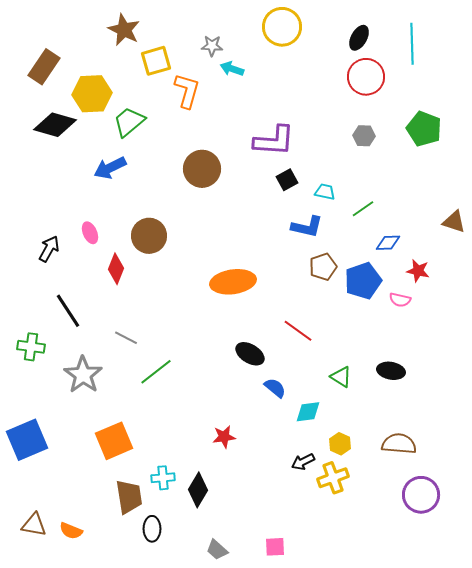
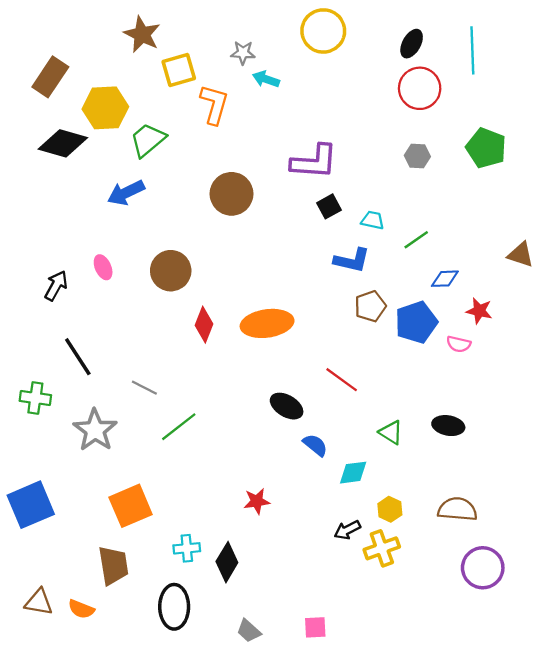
red diamond: (116, 269) -> (204, 325), moved
brown trapezoid: (129, 497) -> (113, 565), moved
black ellipse: (152, 529) -> (174, 607), size x1.5

